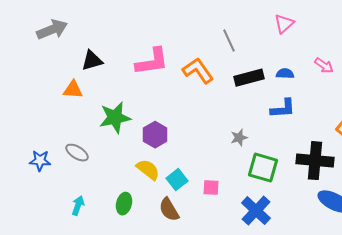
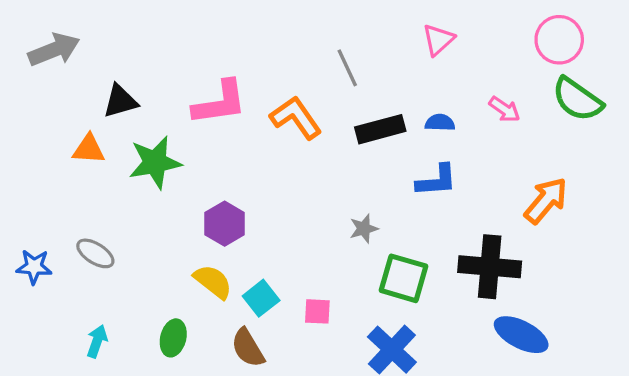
green star: (115, 118) -> (155, 162), moved

